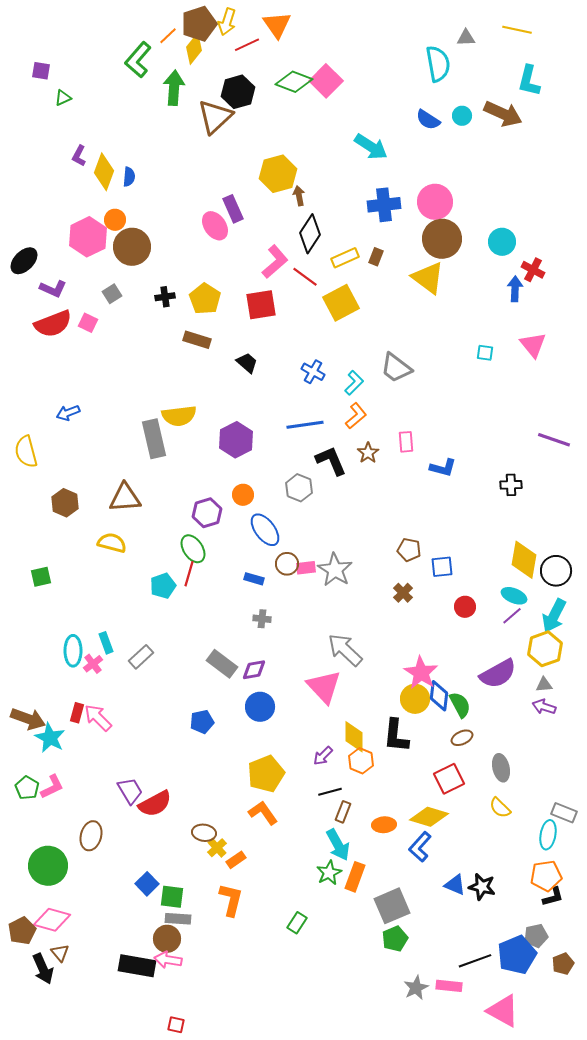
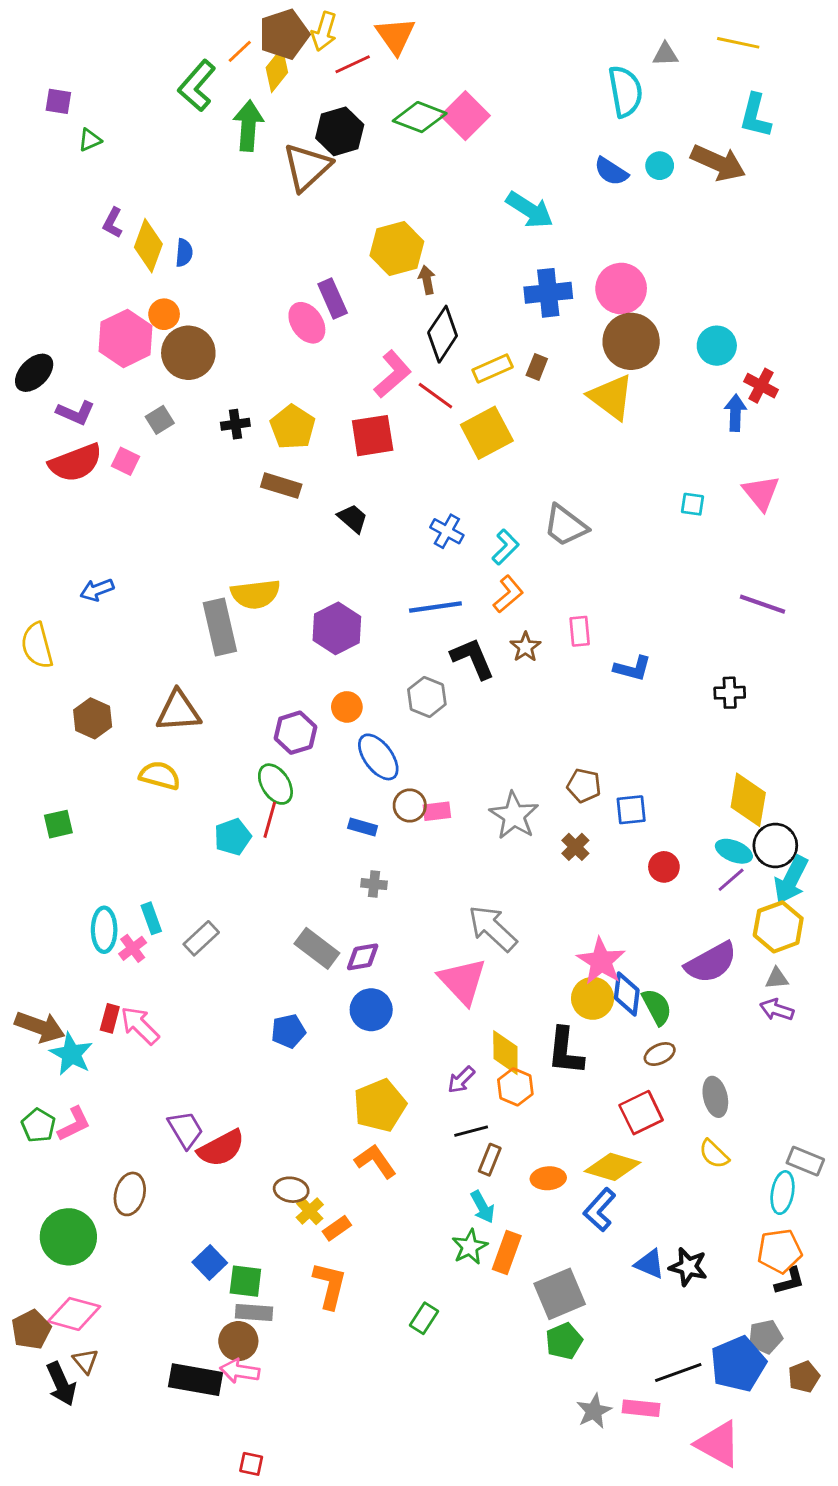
purple line: (554, 440) -> (762, 604), moved
gray star: (335, 570) -> (514, 815), moved
black circle: (556, 571) -> (775, 845), moved
cyan arrow: (338, 845) -> (483, 1207), size x0.7

